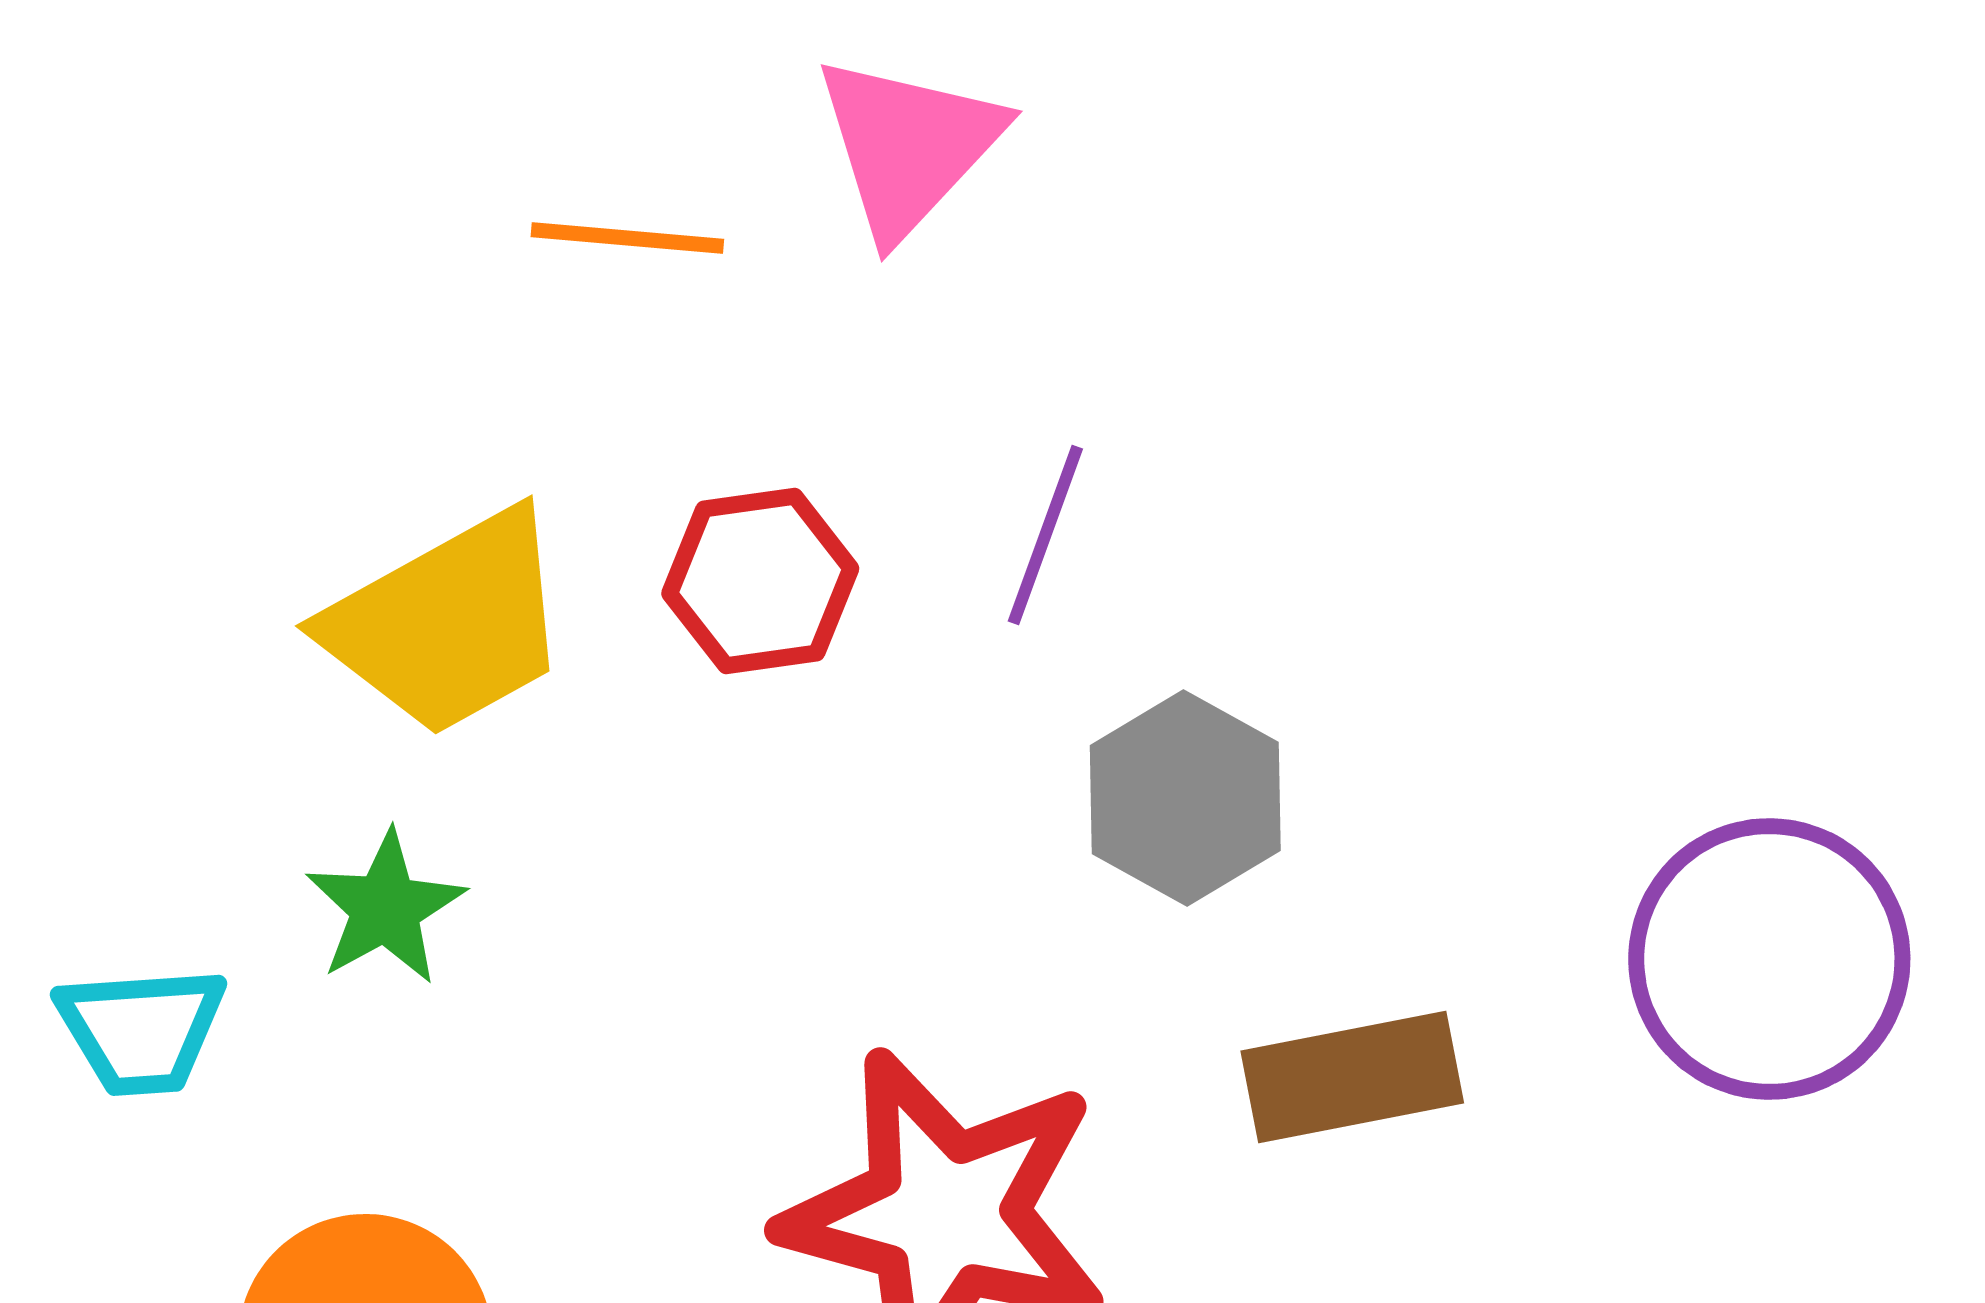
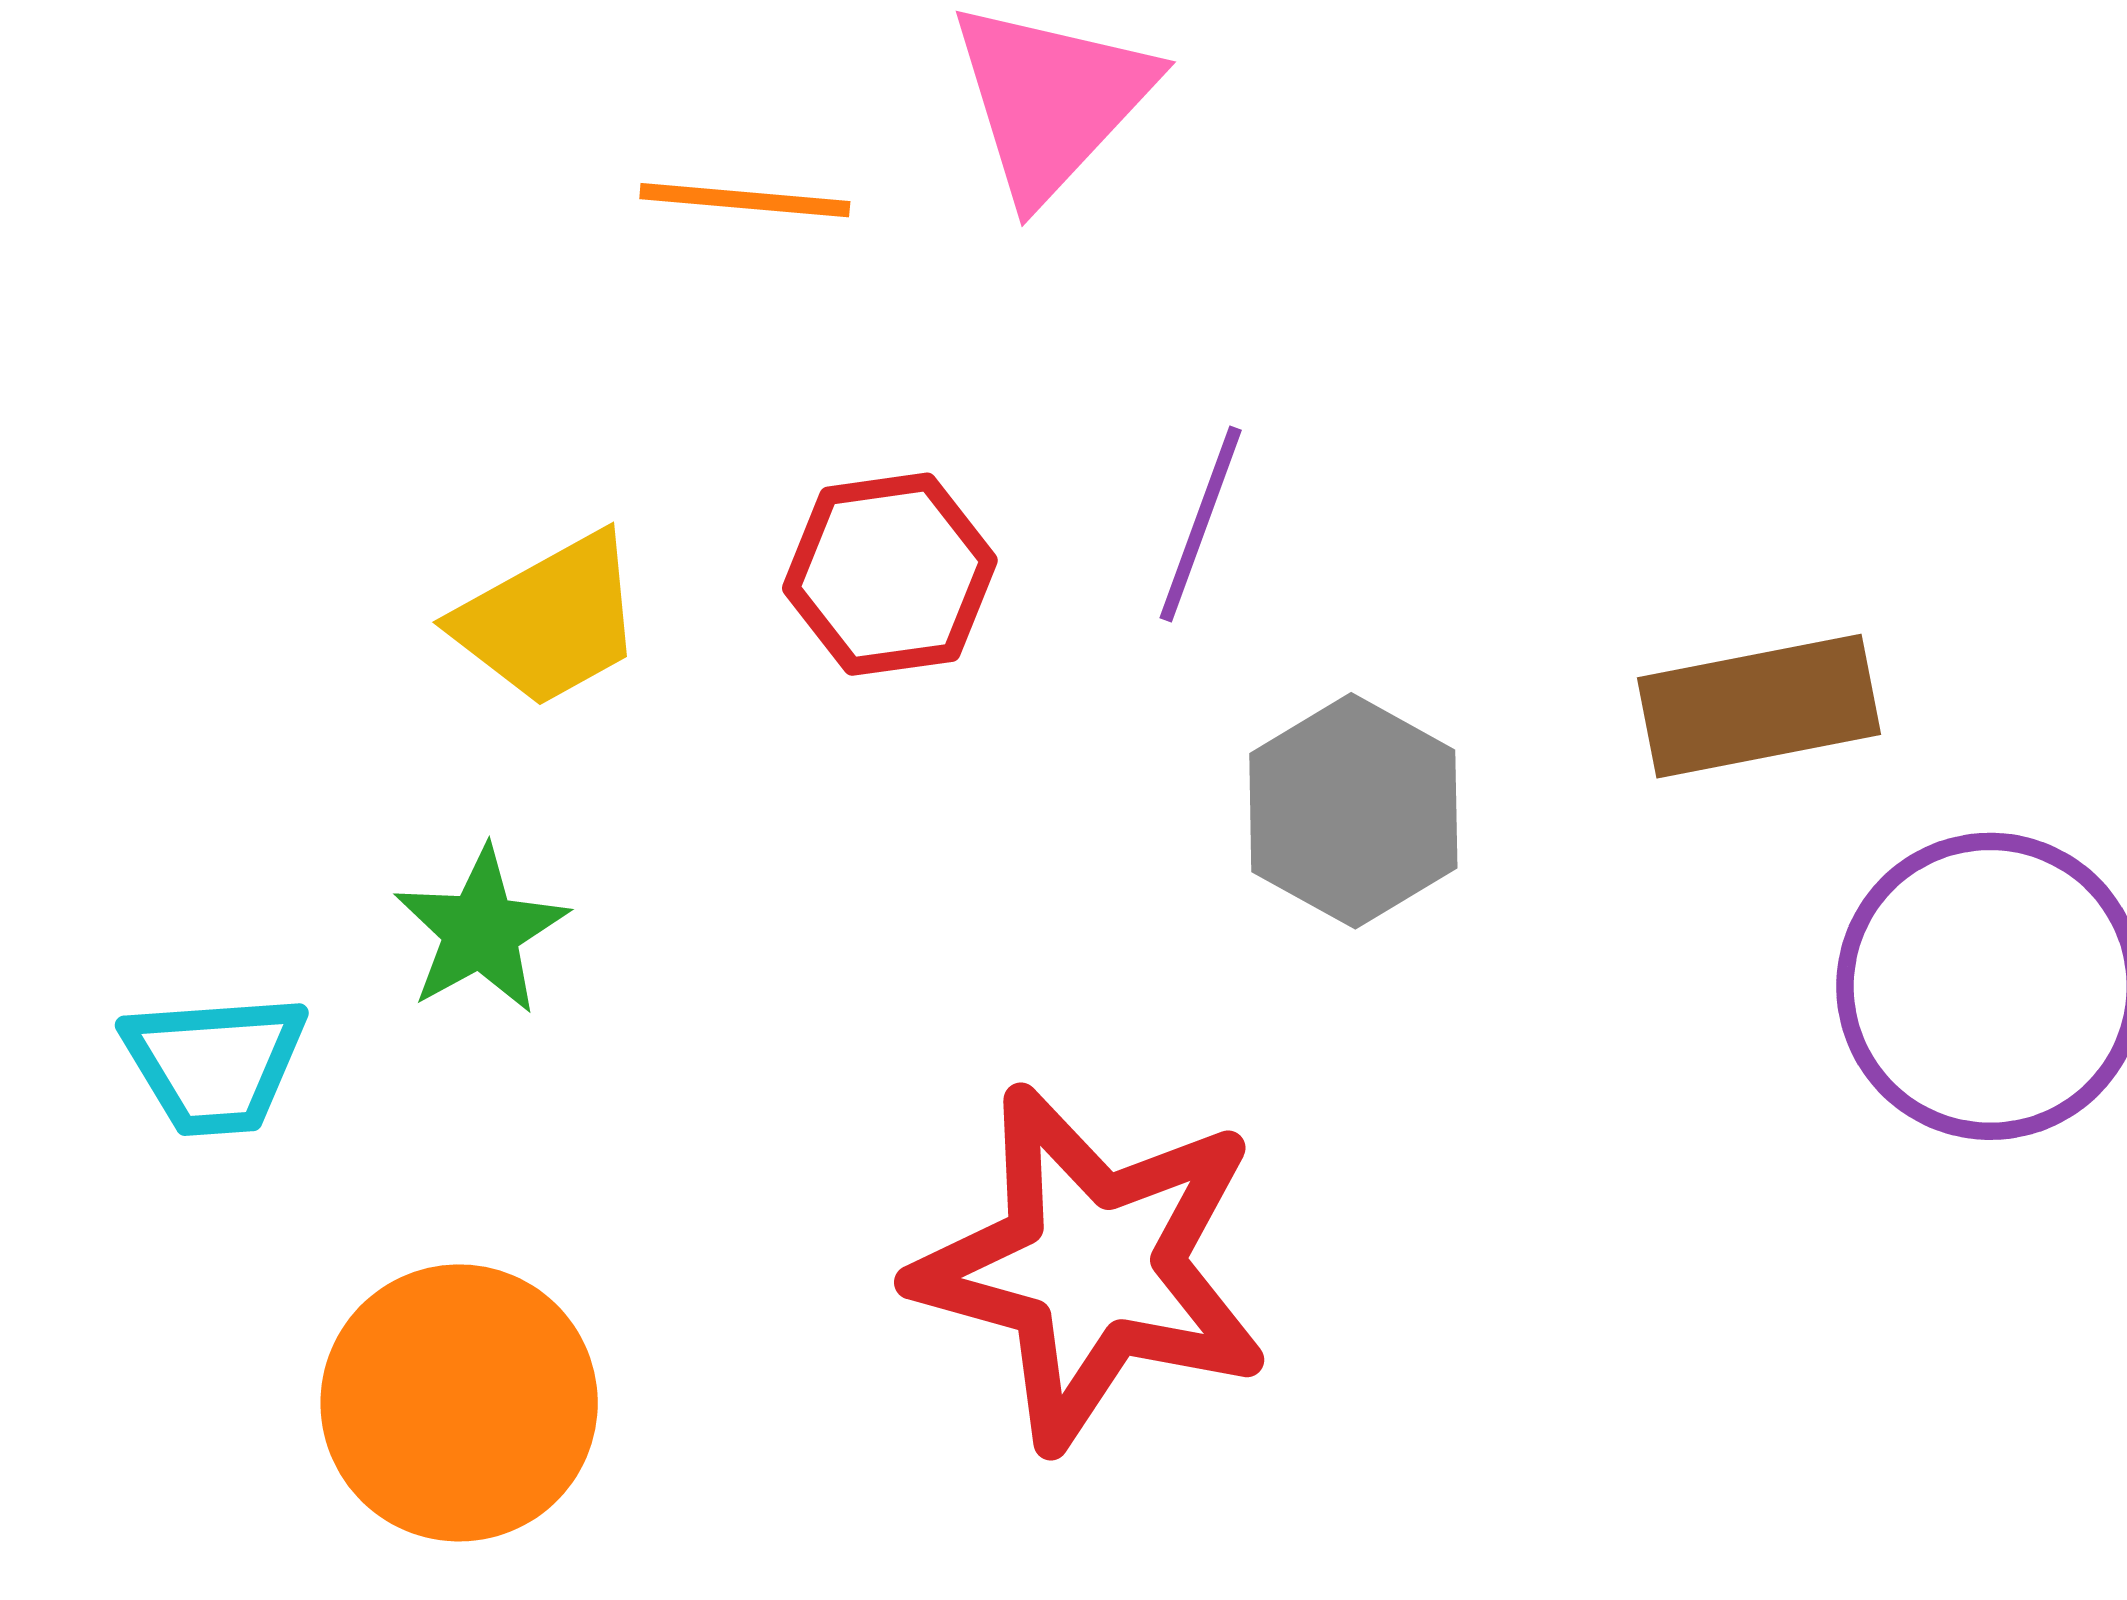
yellow trapezoid: (448, 623) -> (550, 620), size x0.7
brown rectangle: (1352, 1077) -> (1759, 706), moved

